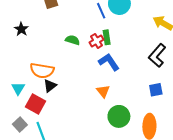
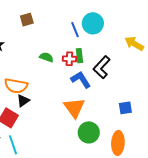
red cross: (96, 41) -> (69, 59), turned 32
black L-shape: (157, 55) -> (102, 67), moved
orange triangle: (103, 91) -> (74, 108), size x1.6

